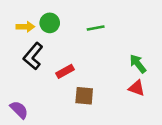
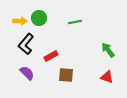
red triangle: (137, 88) -> (107, 77), moved
purple semicircle: (19, 110) -> (27, 73), moved

